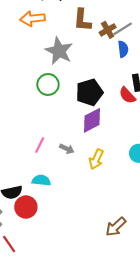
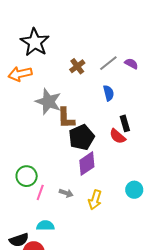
brown L-shape: (82, 20) -> (66, 118), moved
gray line: (123, 29) -> (108, 63), moved
brown cross: (108, 30) -> (77, 66), moved
green circle: (48, 84) -> (27, 176), moved

